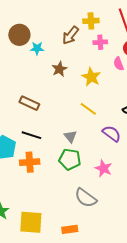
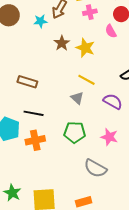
cyan star: (37, 48) -> (40, 21), moved
brown star: (59, 69) -> (62, 43), moved
gray triangle: (70, 136) -> (77, 98), moved

